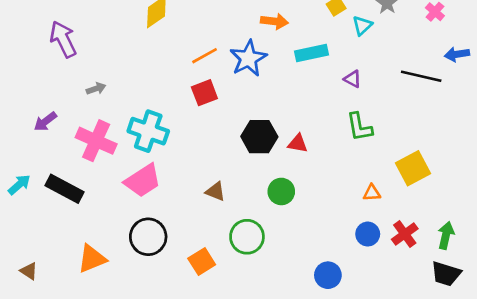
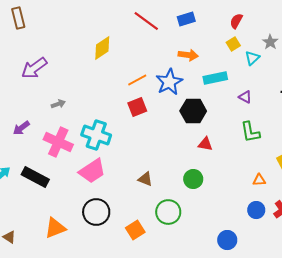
purple arrow: (63, 39) -> (34, 68), turned -100
black hexagon: (259, 137) -> (193, 111), moved

